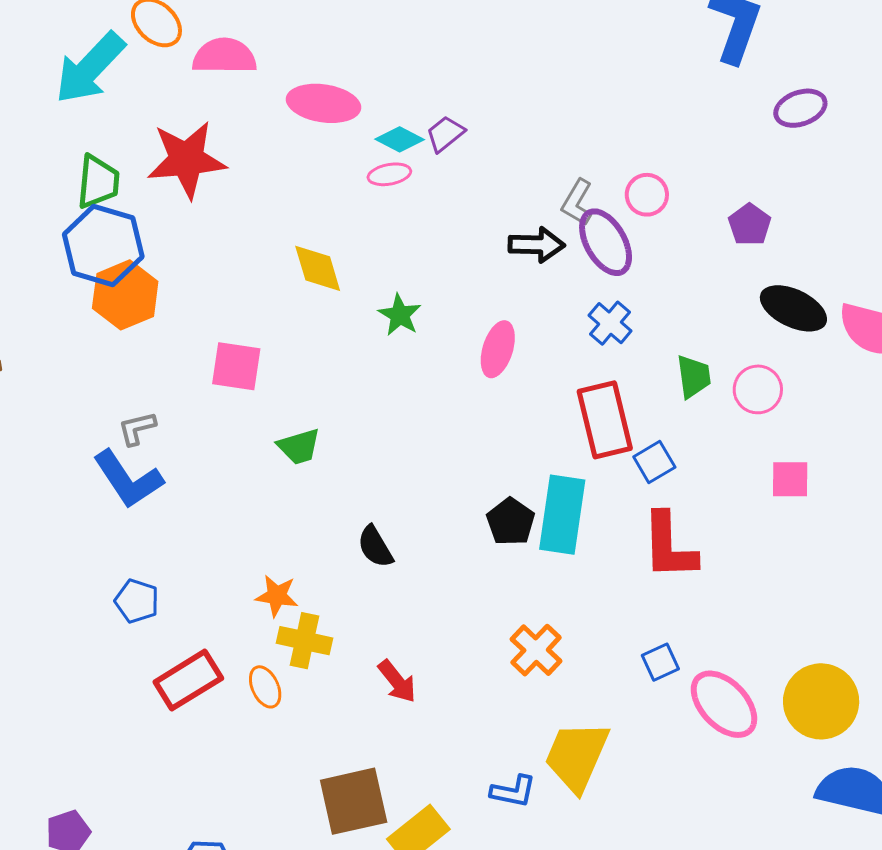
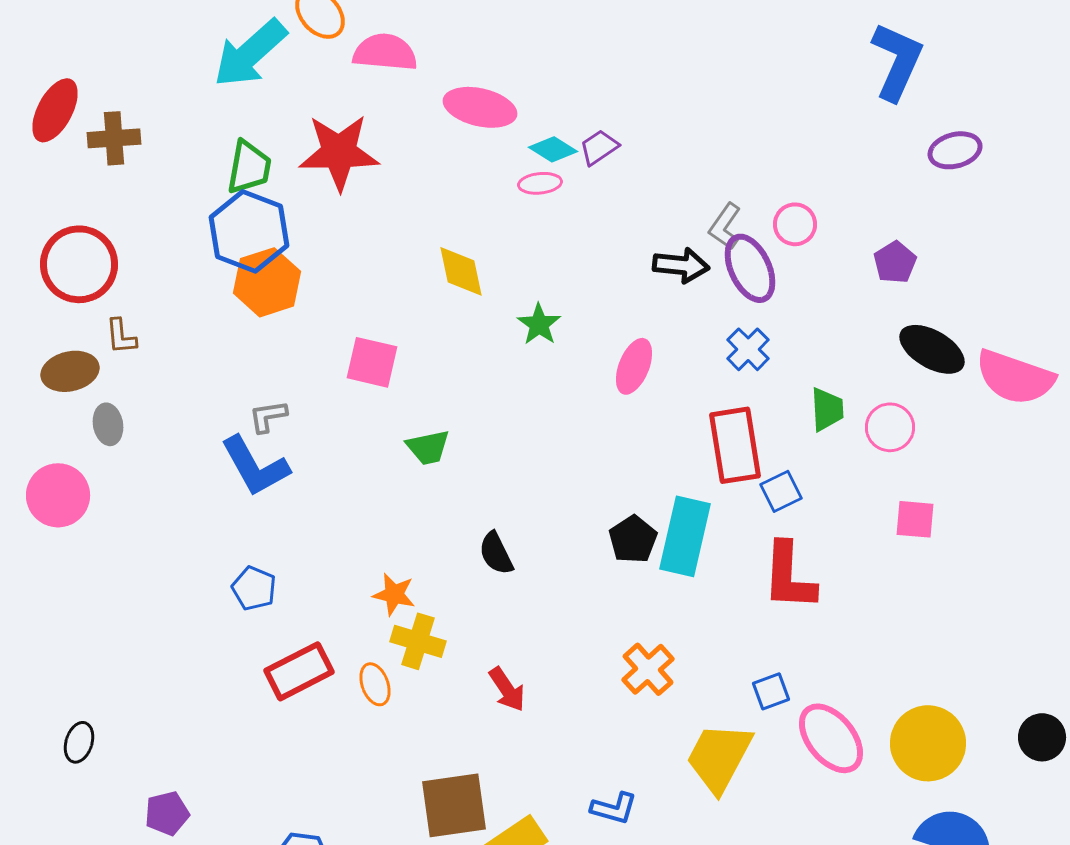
yellow trapezoid: (577, 756) -> (719, 757), moved

